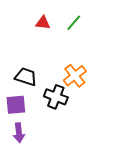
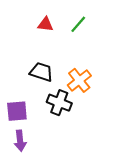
black trapezoid: (26, 77) -> (41, 72), moved

